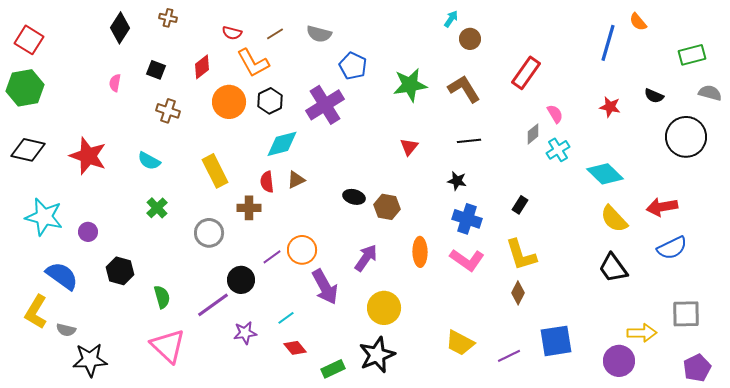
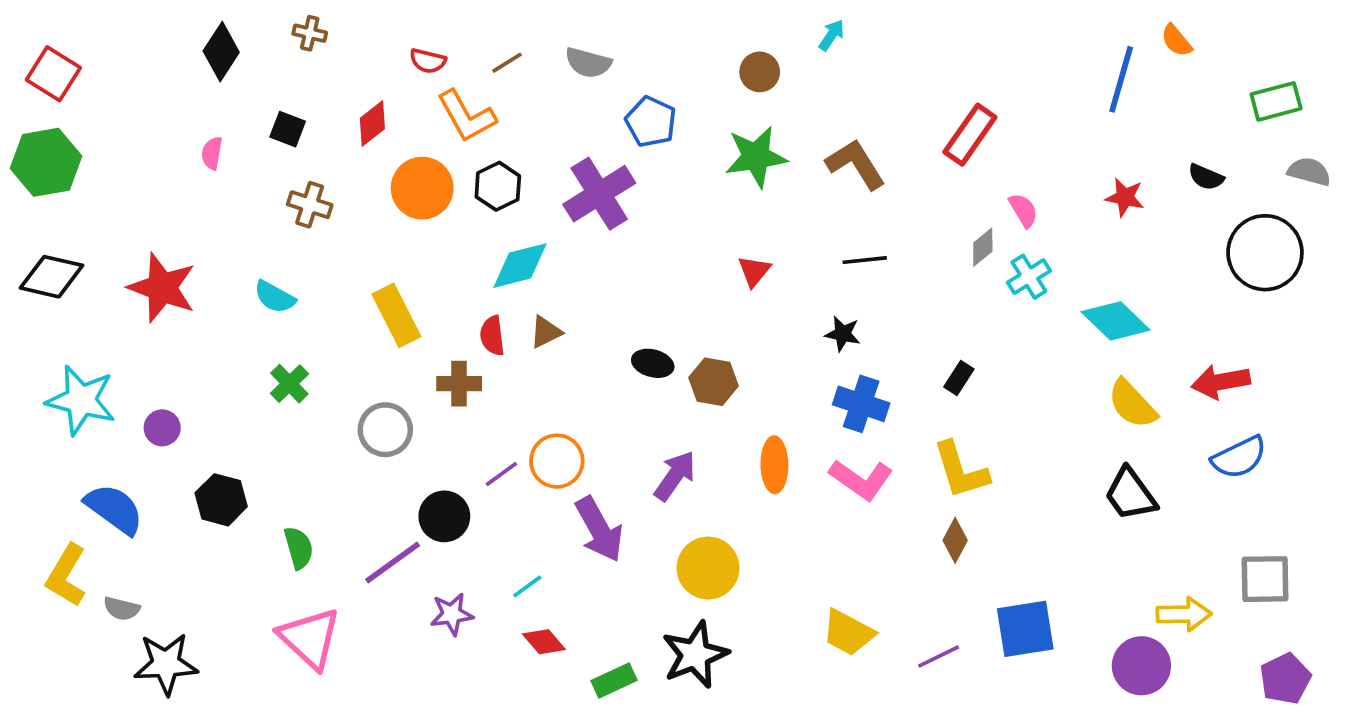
brown circle: (470, 39) -> (760, 72), moved

